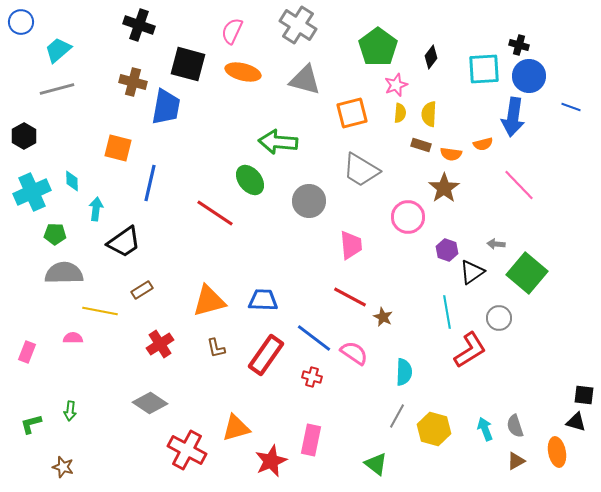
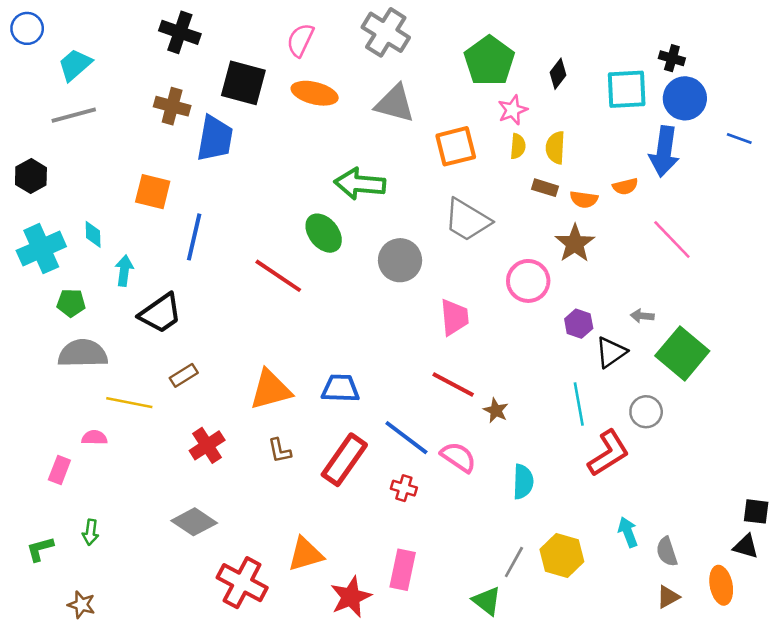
pink rectangle: (27, 352) -> (59, 470), moved
gray line: (397, 416) -> (514, 562), moved
cyan arrow: (485, 429) -> (628, 532), moved

